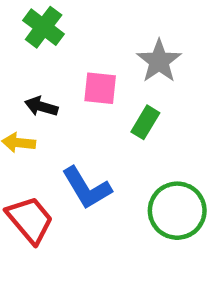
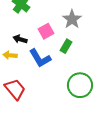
pink square: (100, 88) -> (46, 31), turned -35
blue L-shape: (87, 188) -> (40, 58), moved

